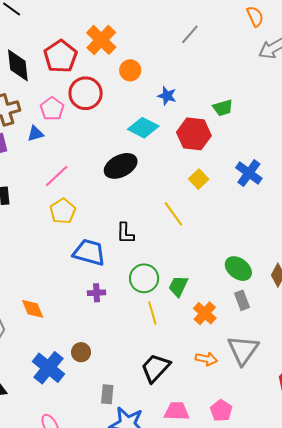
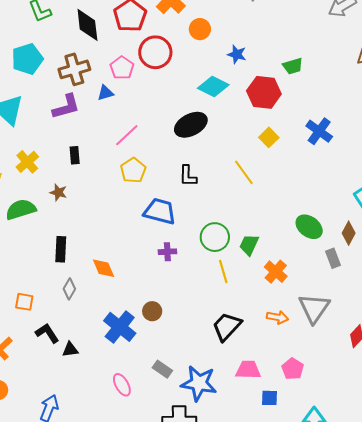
black L-shape: (125, 233) -> (188, 176), moved
gray rectangle: (242, 300) -> (333, 258), moved
gray rectangle: (107, 394) -> (162, 369), moved, turned -60

